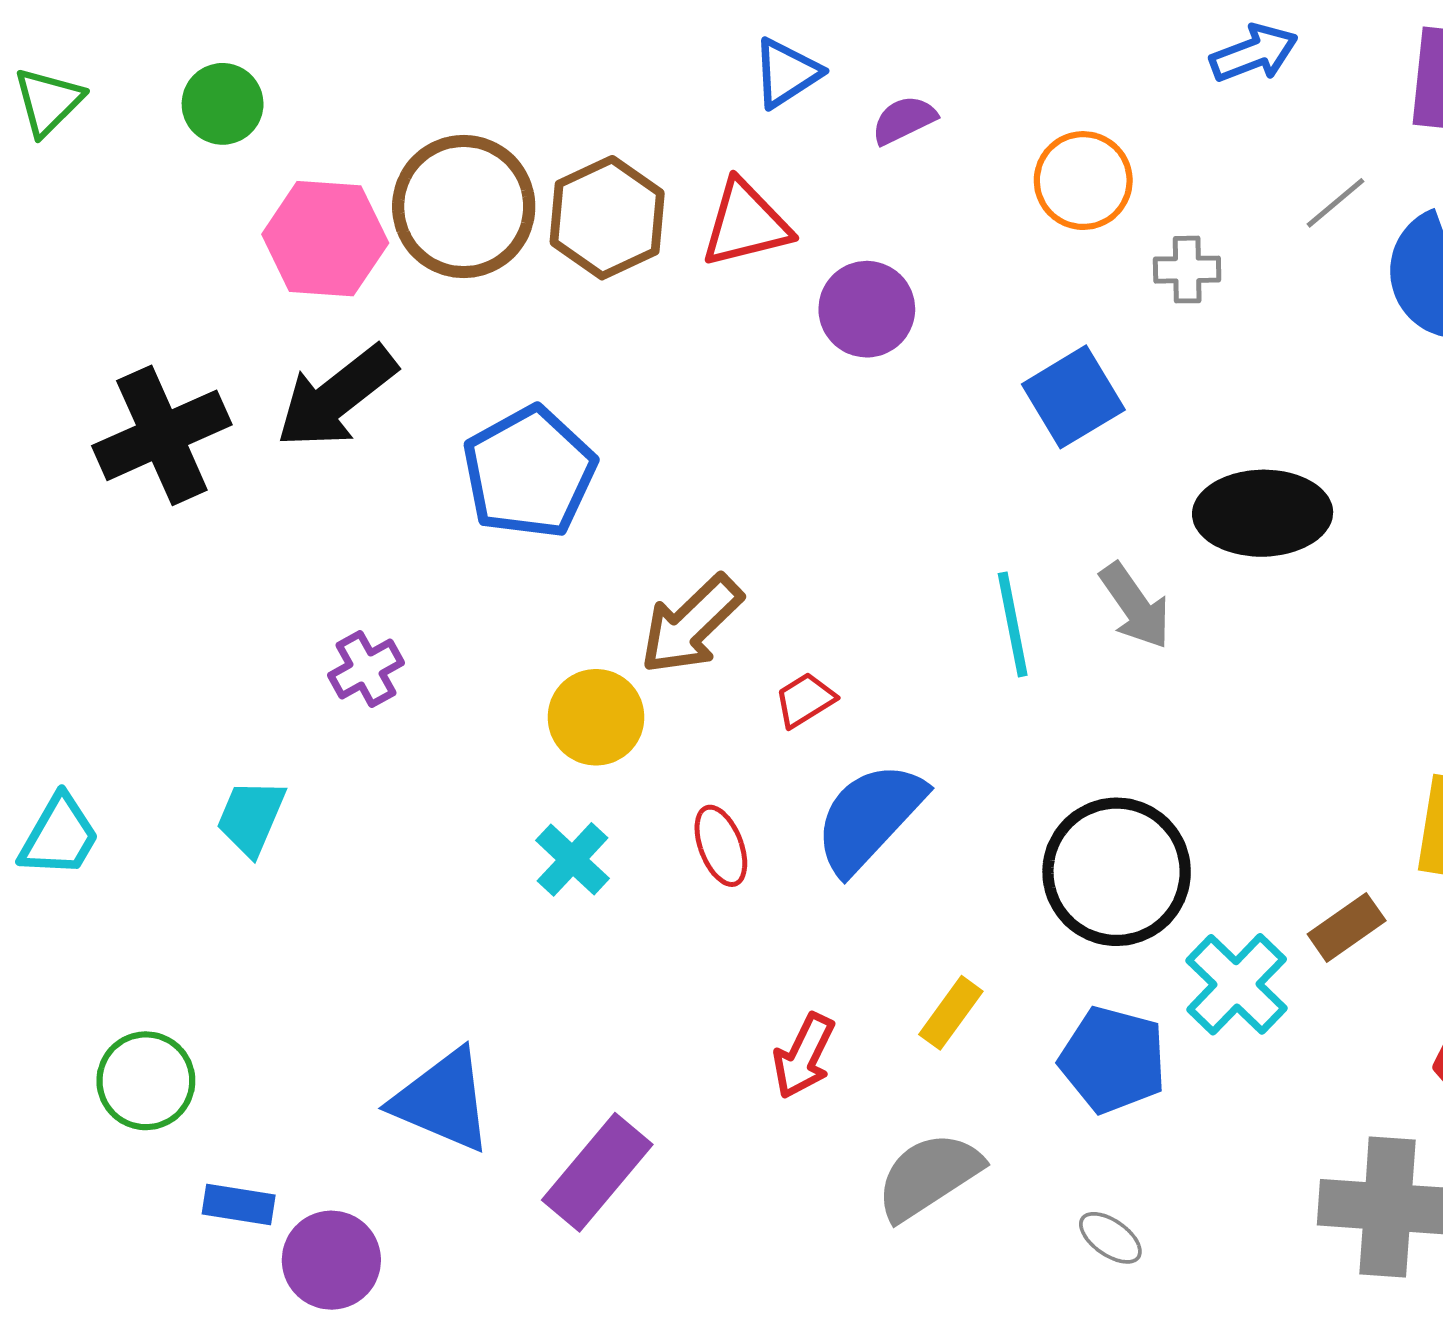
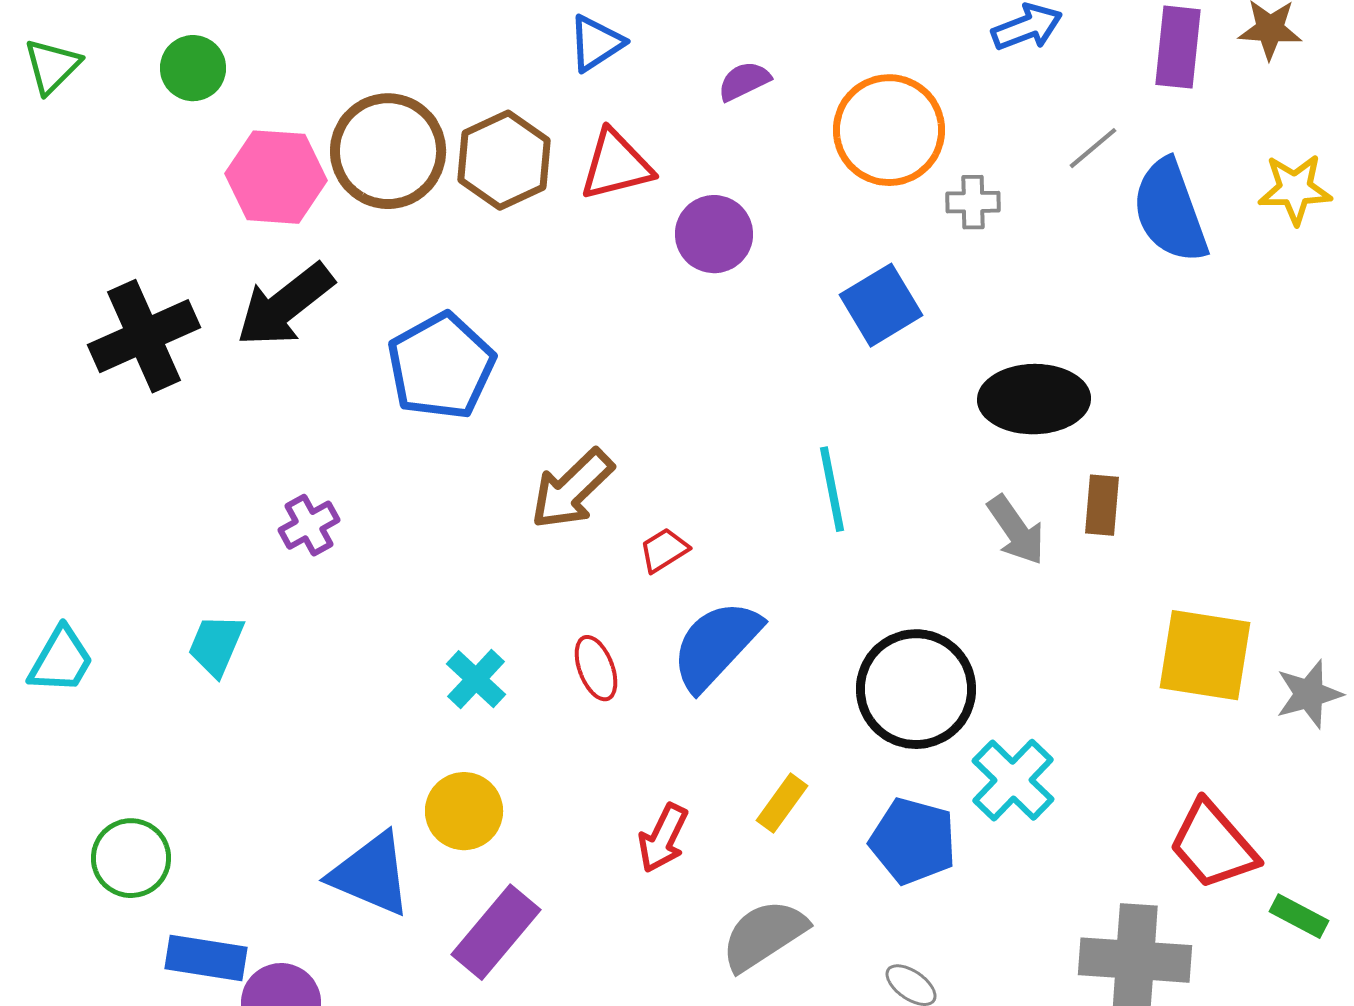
blue triangle: (786, 73) -> (596, 43), moved
orange circle: (1083, 181) -> (889, 130), size x1.4
gray arrow: (1135, 606) -> (1016, 530), moved
yellow circle: (596, 717) -> (464, 811), moved
brown rectangle: (1347, 927) -> (1102, 505), moved, turned -50
blue rectangle: (239, 1204) -> (206, 958), size x1.4

